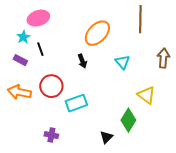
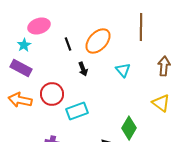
black line: (40, 49) -> (68, 44), moved
purple rectangle: (20, 60) -> (21, 68), size x1.5
yellow triangle: (146, 95) -> (161, 103), moved

